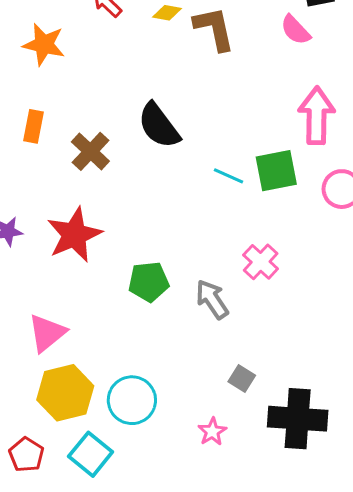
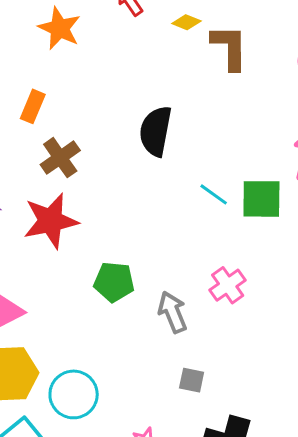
black semicircle: (159, 126) -> (156, 131), turned 36
brown cross: (90, 151) -> (60, 158), moved
gray square: (242, 378) -> (192, 380), moved, turned -32

